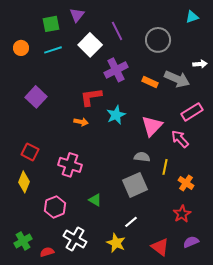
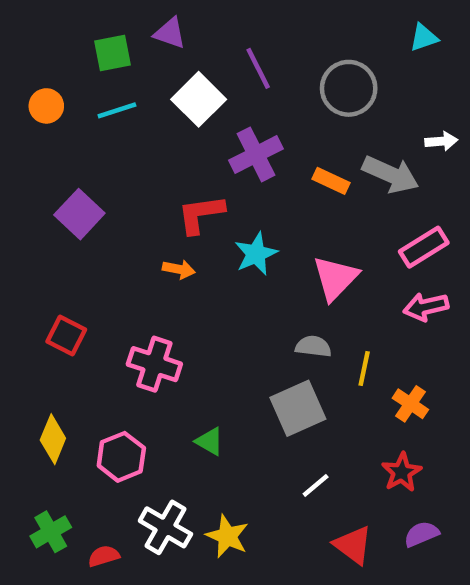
purple triangle: (77, 15) -> (170, 33), turned -49
pink arrow: (180, 139) -> (426, 307), moved, turned -60
yellow diamond: (24, 182) -> (53, 439), moved
white line: (131, 222) -> (316, 485), moved
yellow star: (116, 243) -> (227, 536), moved

